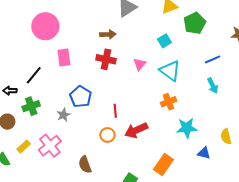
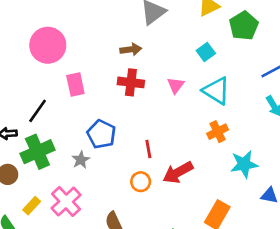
green cross: (31, 106) -> (37, 152), size x1.4

